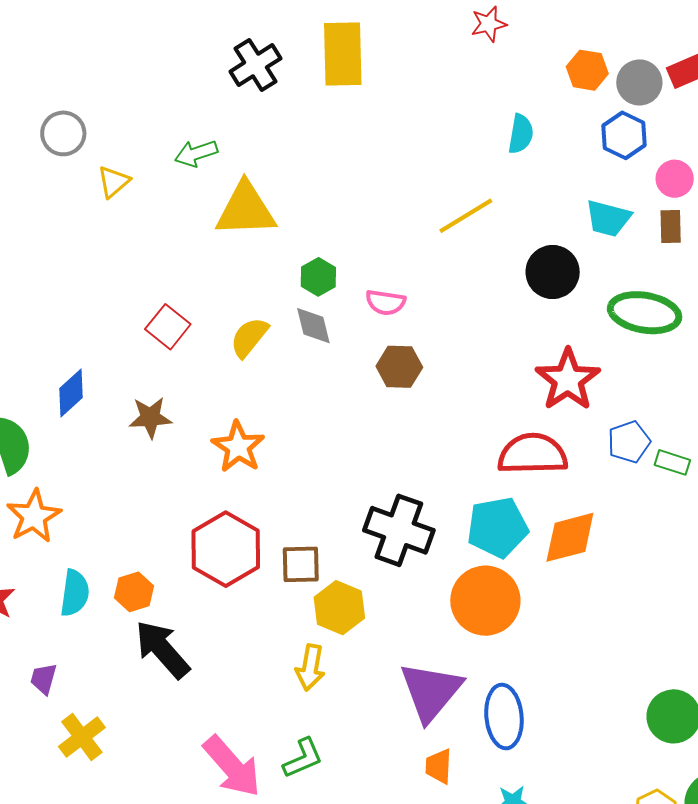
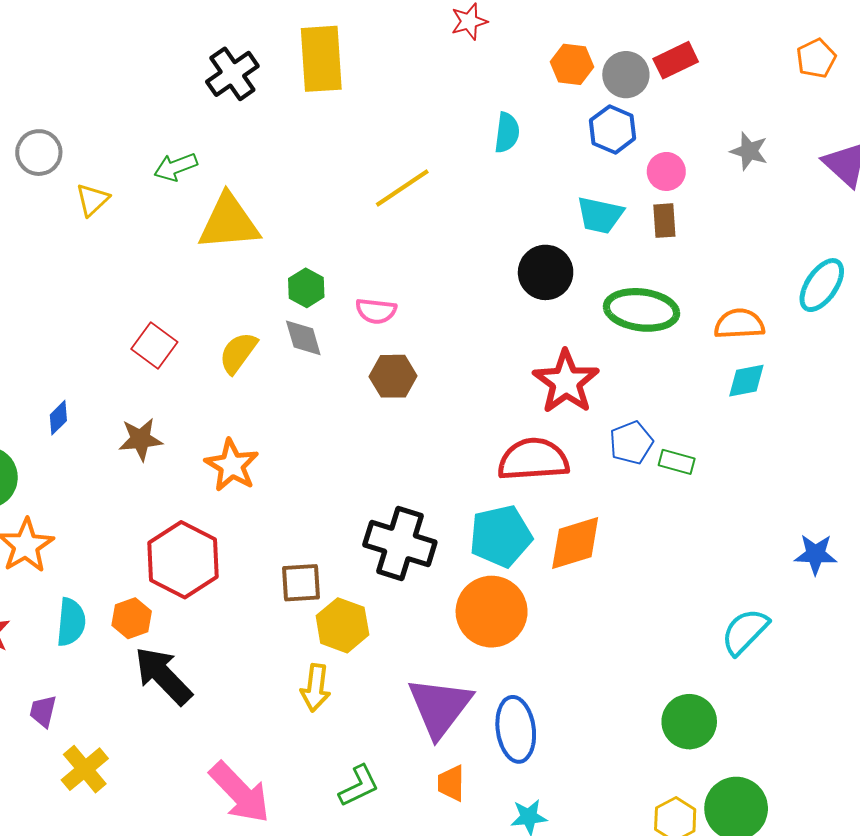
yellow line: (466, 216) -> (402, 188), moved
blue diamond: (71, 393) -> (58, 418), size x0.7
red hexagon: (226, 549) -> (183, 560), moved
green L-shape: (303, 758) -> (359, 786), moved

